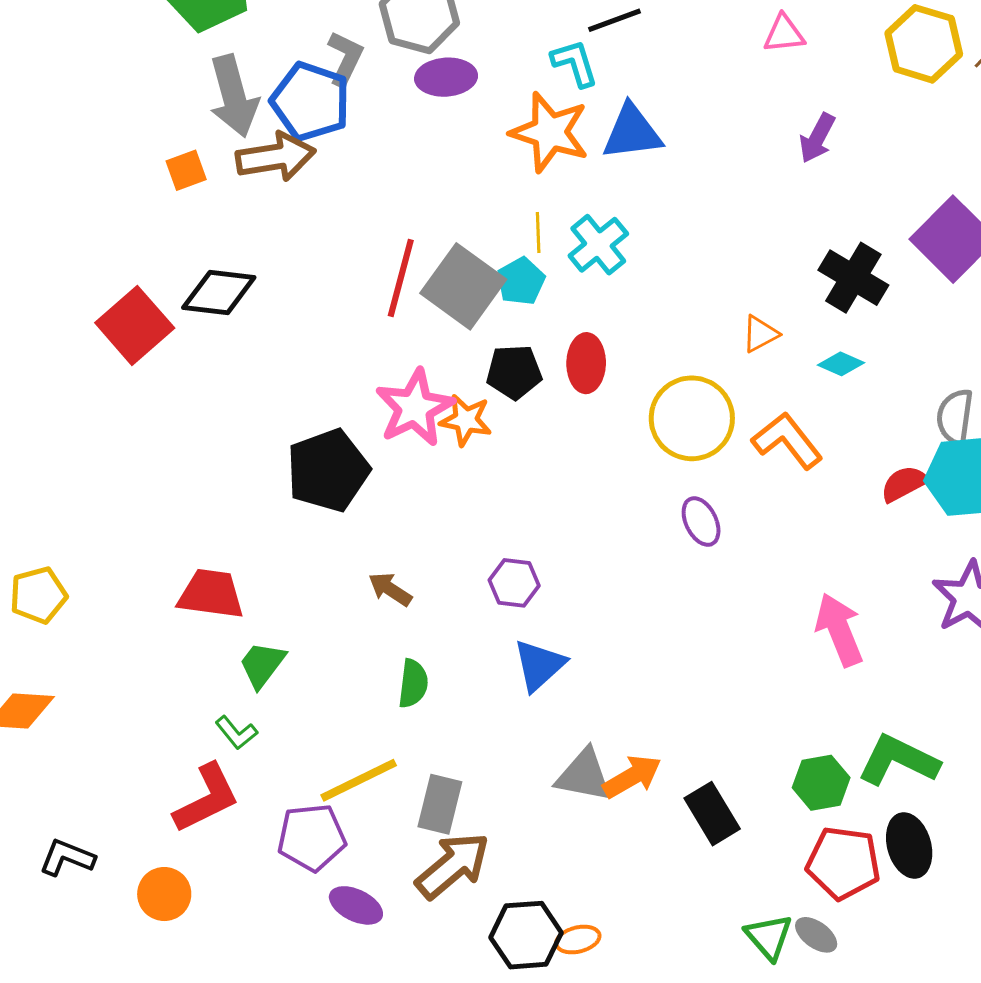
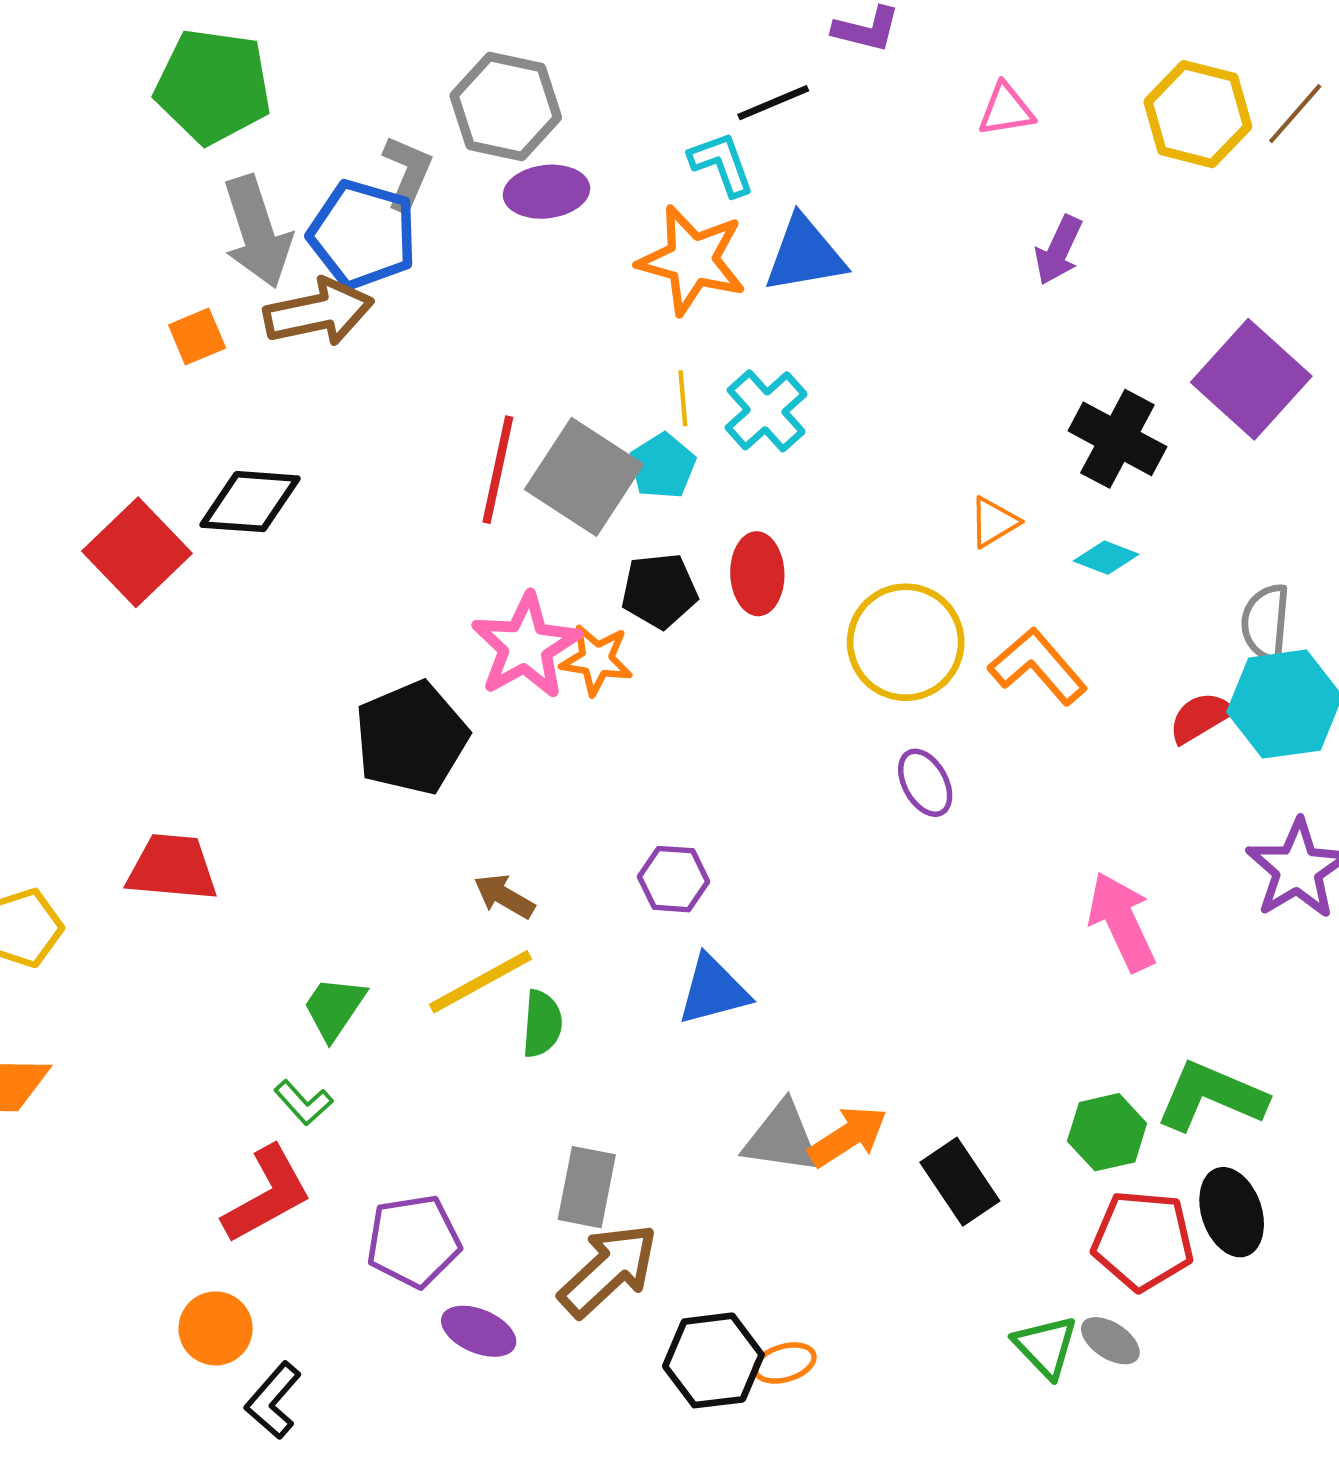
red trapezoid: (211, 594) -> (172, 868), moved
blue triangle: (539, 665) -> (713, 990), turned 30
yellow line: (359, 780) -> (481, 982), moved
black L-shape: (67, 858) -> (273, 1400), moved, turned -68

